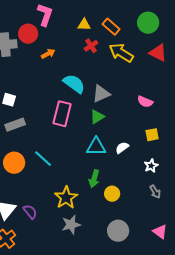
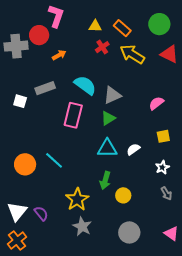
pink semicircle: (145, 102) -> (156, 103), turned 119
gray rectangle: (15, 125) -> (45, 88), moved
gray star: (71, 225) -> (82, 226), turned -30

